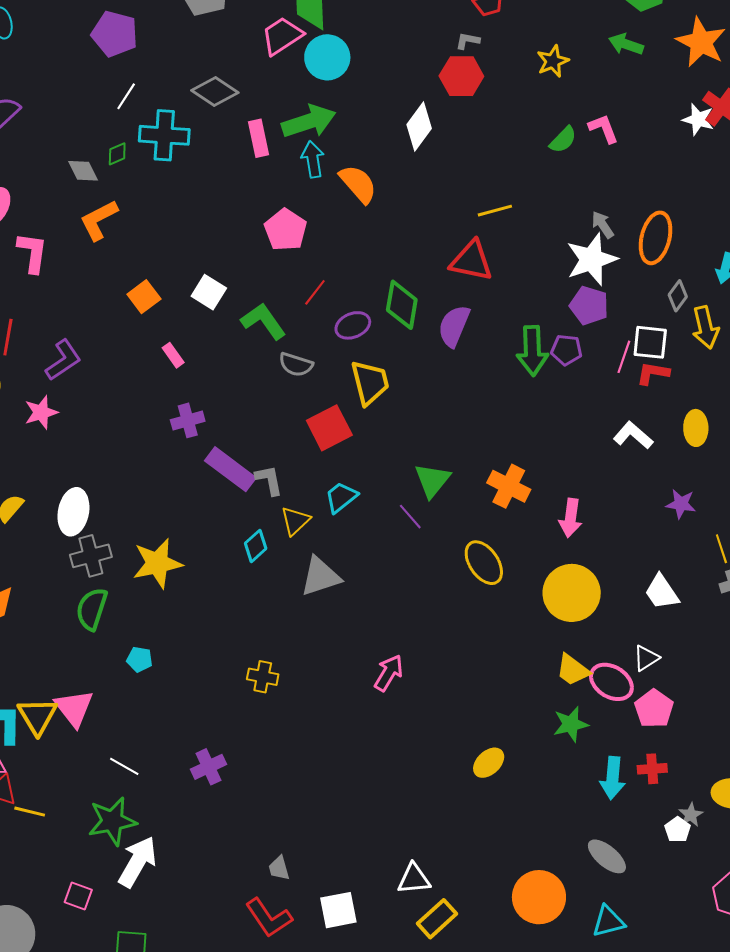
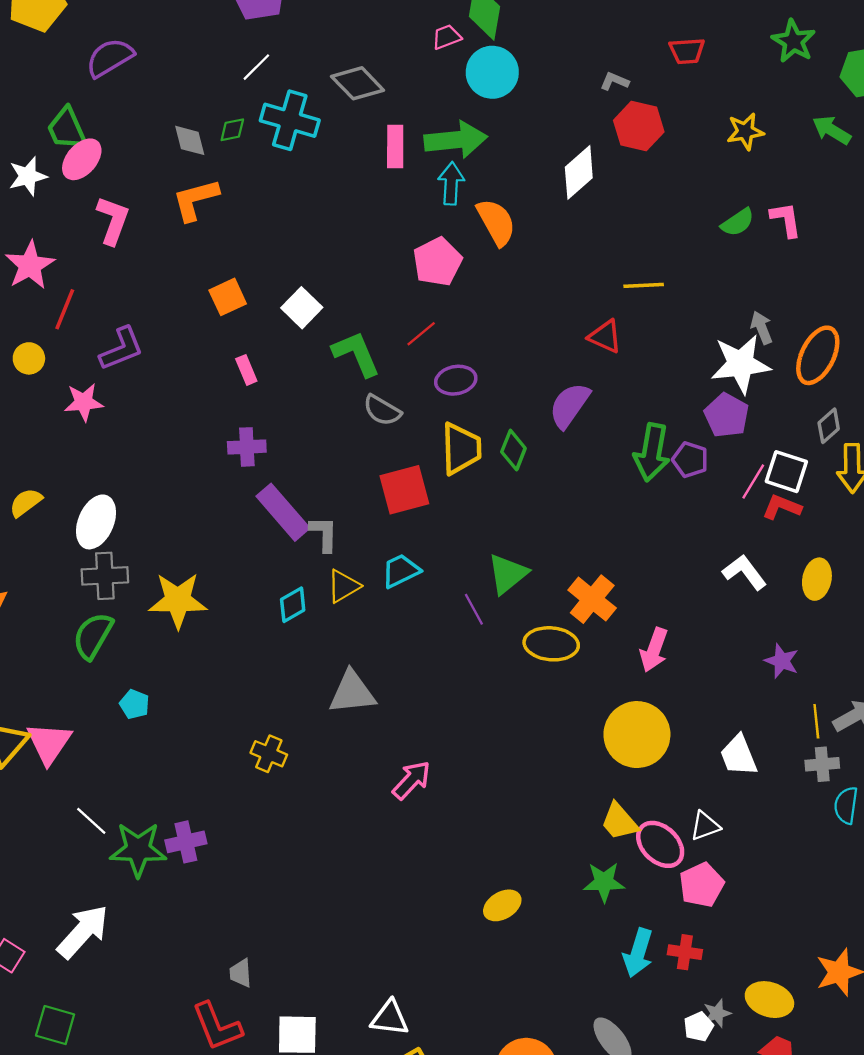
pink trapezoid: (282, 36) -> (447, 37), size x0.6
gray L-shape: (468, 41) -> (614, 81), moved
pink pentagon: (286, 230) -> (437, 262), moved
red triangle: (471, 261) -> (605, 336), size x0.7
green diamond: (402, 305) -> (513, 450), moved, size x0.7
yellow ellipse: (484, 563) -> (551, 644), moved, turned -63
gray triangle: (320, 577) -> (352, 692), moved
green star: (112, 821) -> (138, 849), moved

